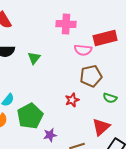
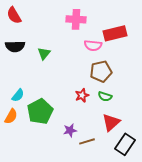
green semicircle: (110, 98) -> (105, 96), moved
purple star: (50, 135) -> (70, 130), moved

